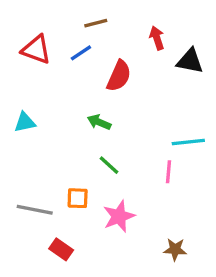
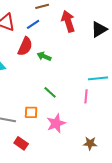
red arrow: (157, 38) -> (68, 21), moved, size x1.5
black triangle: (190, 61) -> (99, 29), turned -42
red semicircle: (119, 76) -> (25, 46), moved
green arrow: (99, 122) -> (44, 56), moved

